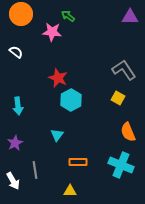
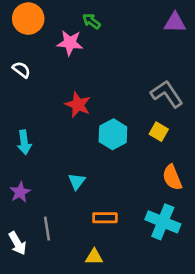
cyan hexagon: (71, 100) -> (113, 134), moved

